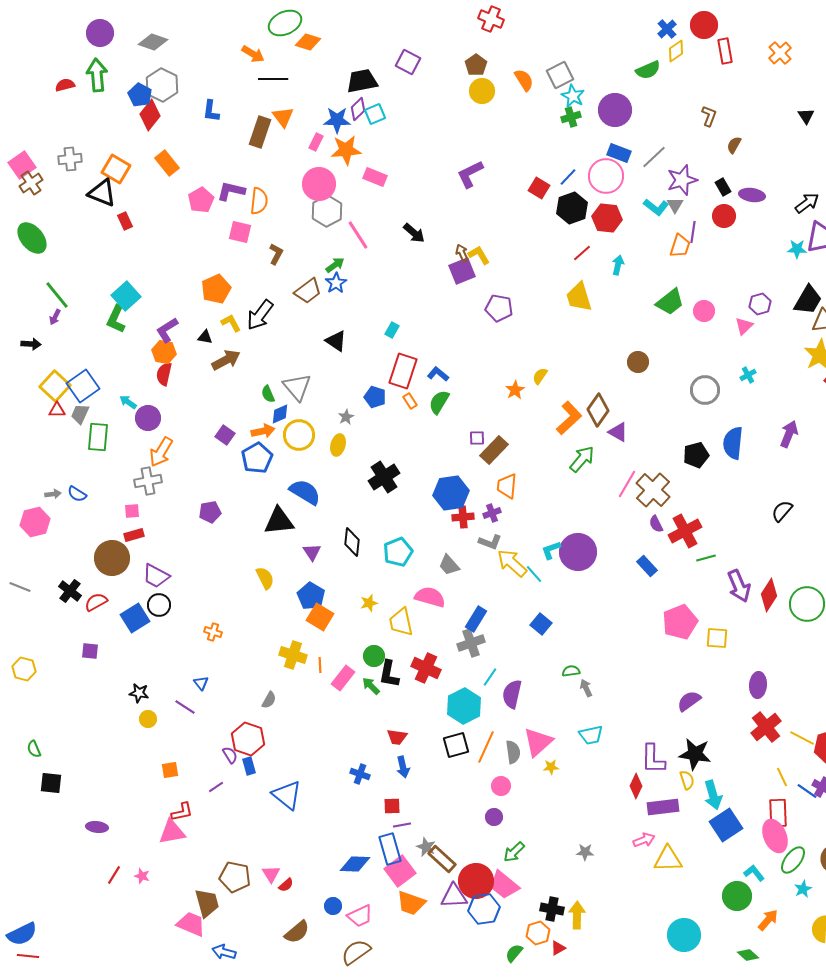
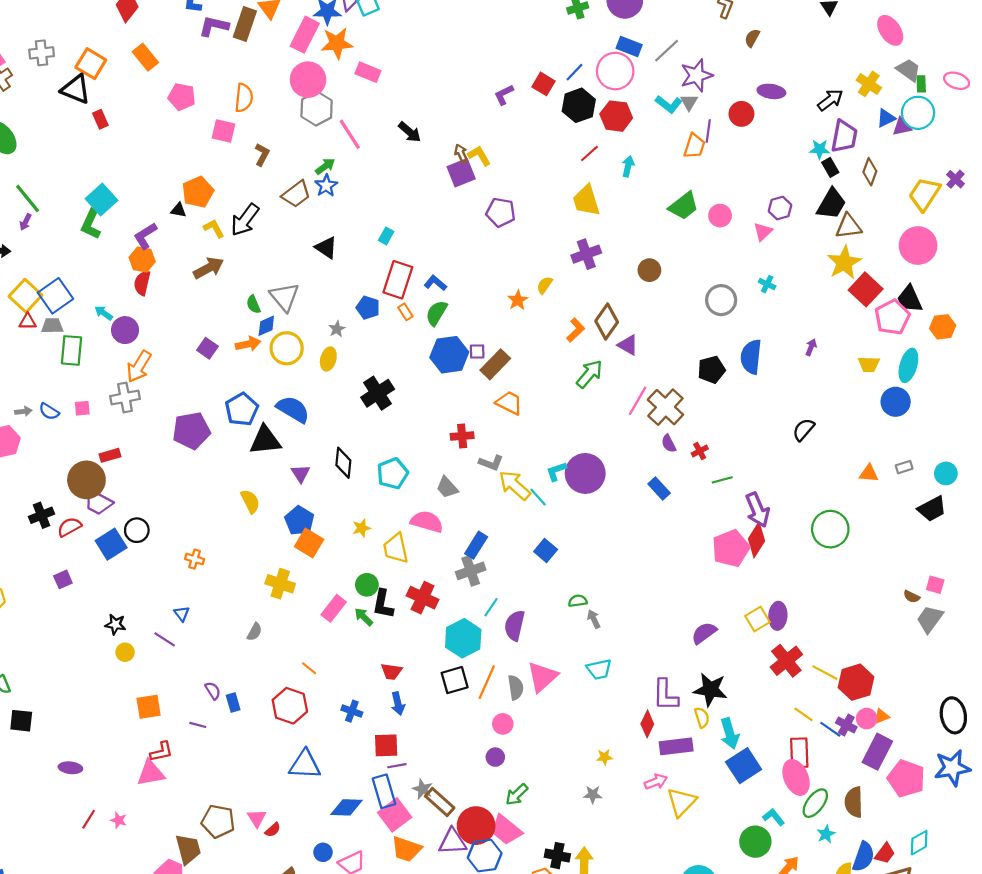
pink rectangle: (316, 142) -> (305, 35), size x1.8
purple L-shape: (470, 174) -> (504, 95), moved, size x0.7
black rectangle: (723, 187) -> (830, 167), moved
purple L-shape: (231, 191) -> (214, 26), moved
pink pentagon: (201, 200) -> (182, 97), turned -30
black triangle: (205, 337) -> (179, 210), moved
cyan cross: (748, 375) -> (767, 284), turned -35
gray trapezoid: (80, 414) -> (52, 326), turned 65
orange L-shape: (569, 418) -> (576, 330), size x0.7
purple arrow: (789, 434) -> (811, 347), size x0.6
blue pentagon: (257, 458) -> (242, 409), moved
orange trapezoid: (507, 486) -> (509, 403), turned 112
blue hexagon: (451, 493) -> (449, 355), moved
pink square: (132, 511) -> (82, 408), moved
purple pentagon: (210, 512) -> (191, 431), size x1.6
purple cross: (492, 513) -> (586, 254), moved, size x1.5
red cross: (685, 531) -> (700, 451), size x0.5
purple trapezoid: (156, 576) -> (98, 502), moved
black cross: (70, 591) -> (42, 515), turned 30
red diamond: (769, 595) -> (756, 540), moved
pink pentagon: (680, 622) -> (731, 548), moved
yellow square: (717, 638) -> (758, 619), moved, turned -35
purple square: (90, 651) -> (63, 579), turned -30
orange line: (320, 665) -> (309, 668), moved, turned -49
red hexagon: (248, 739) -> (290, 706), moved
yellow star: (551, 767) -> (604, 757), moved
orange square: (170, 770) -> (149, 707), size x1.4
yellow line: (782, 777) -> (804, 714), turned -30
purple line: (216, 787) -> (198, 725), turned 49
blue triangle: (287, 795) -> (305, 765), moved, turned -36
red square: (392, 806) -> (386, 745), size x1.4
yellow triangle: (668, 859) -> (682, 802), turned -44

